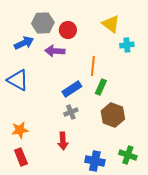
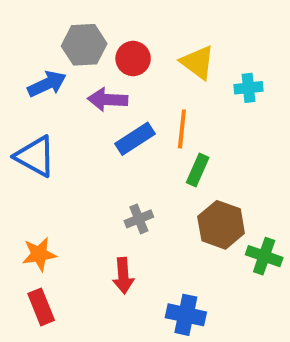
yellow triangle: (111, 24) -> (198, 62), moved
blue rectangle: (72, 89) -> (135, 139), moved
green cross: (128, 155) -> (264, 256), moved

